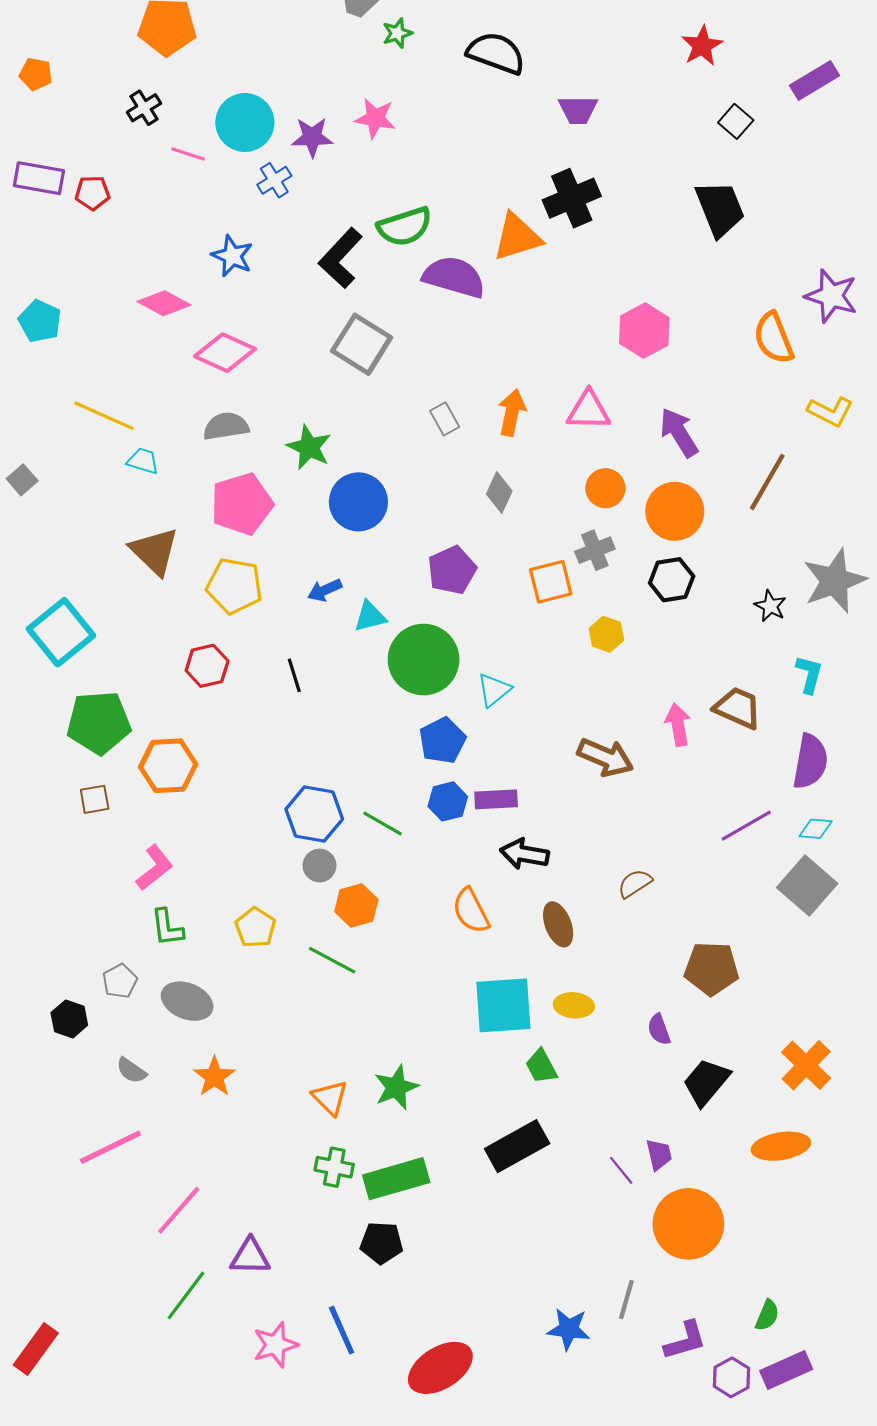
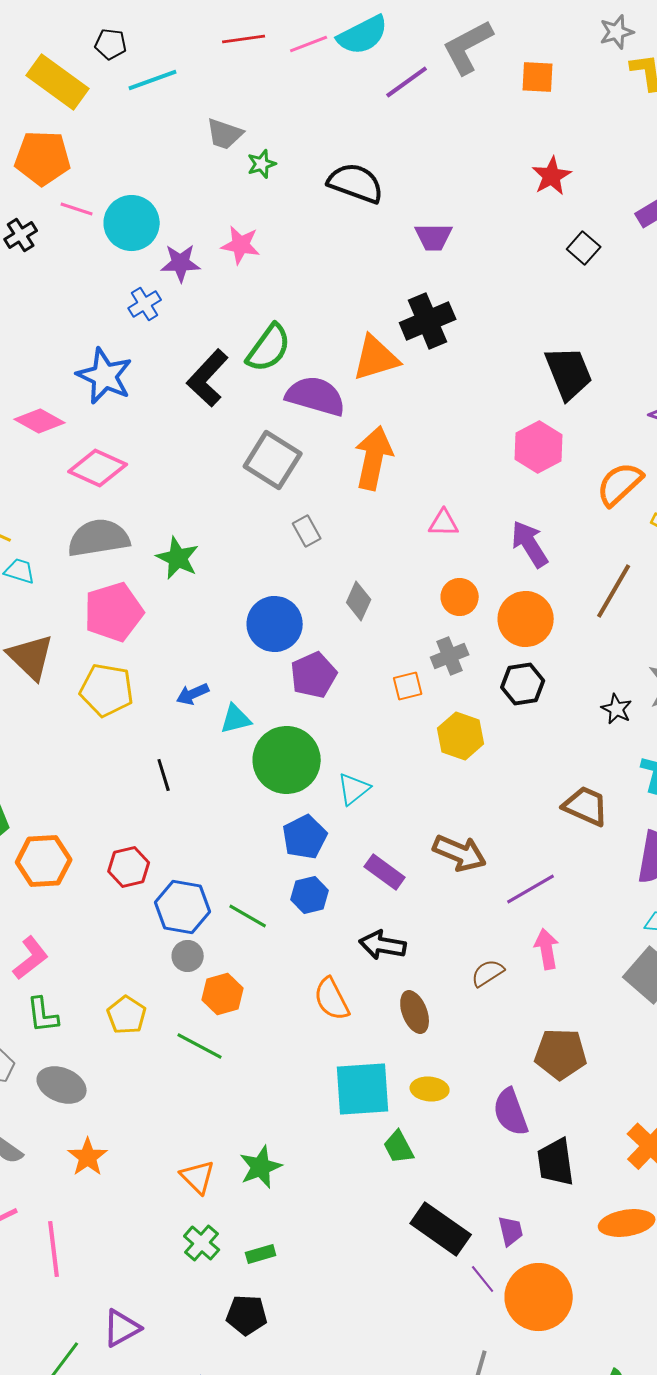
cyan circle: (245, 122) -> (132, 223), moved
pink line: (188, 154) -> (77, 209), moved
black trapezoid: (720, 209) -> (569, 373), moved
green semicircle: (405, 227) -> (269, 348), turned -36
blue star: (232, 256) -> (105, 376), size x1.4
pink hexagon: (644, 331) -> (539, 447), moved
orange semicircle: (774, 338) -> (620, 484), moved, turned 69
gray square: (362, 344) -> (273, 460), moved
pink triangle: (589, 410) -> (444, 523), size x0.7
orange arrow: (512, 413) -> (374, 458), moved, size x1.4
gray semicircle: (226, 426) -> (99, 538), size x1.4
blue circle: (358, 502) -> (275, 624), moved
orange square: (551, 582) -> (408, 686), size x0.7
yellow hexagon: (606, 634) -> (461, 736), size x1.4
red hexagon: (207, 666) -> (129, 867), moved
pink arrow: (678, 725) -> (547, 949), moved
purple rectangle: (496, 799) -> (385, 872), moved, turned 39
purple line: (746, 826) -> (531, 889), moved
purple semicircle: (659, 1029) -> (511, 1112), size x1.6
black trapezoid: (706, 1082) -> (556, 1162), turned -48
black rectangle: (517, 1146) -> (441, 1229), moved, turned 64
green cross: (334, 1167) -> (202, 1243), turned 30
purple line: (621, 1170) -> (483, 1279), moved
green rectangle: (396, 1179) -> (261, 1254), size x0.5
pink line: (179, 1210) -> (54, 1249), moved, turned -48
purple triangle: (250, 1257) -> (122, 1328), turned -30

